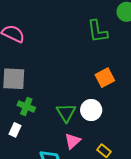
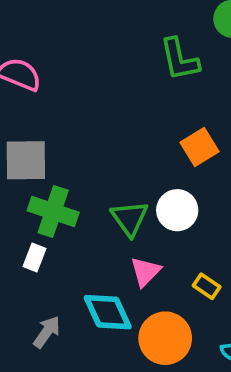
green cross: (26, 106) -> (53, 212), size x1.4

